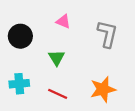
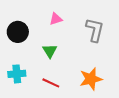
pink triangle: (63, 21) -> (56, 19), turned -40

